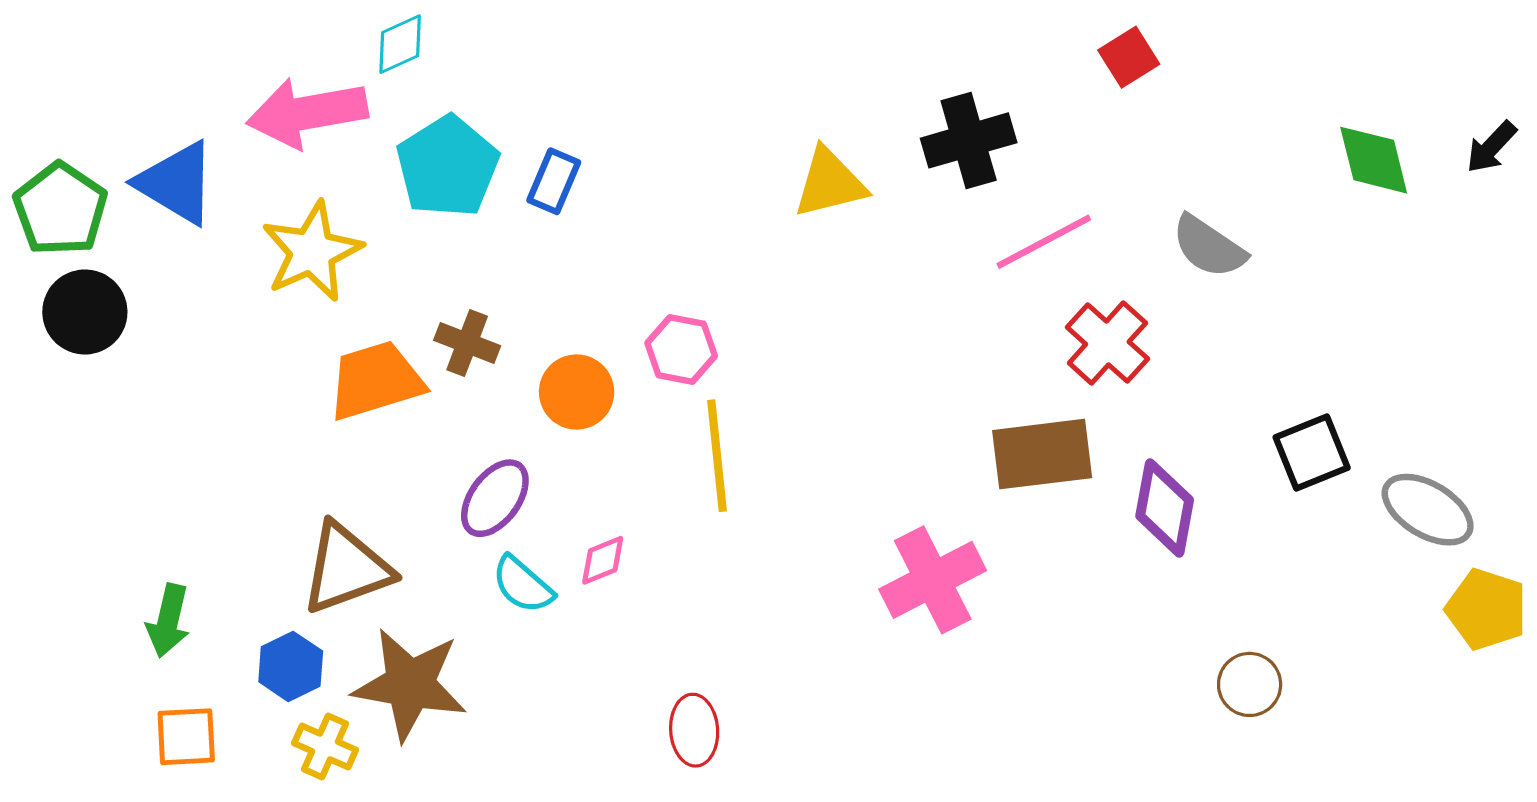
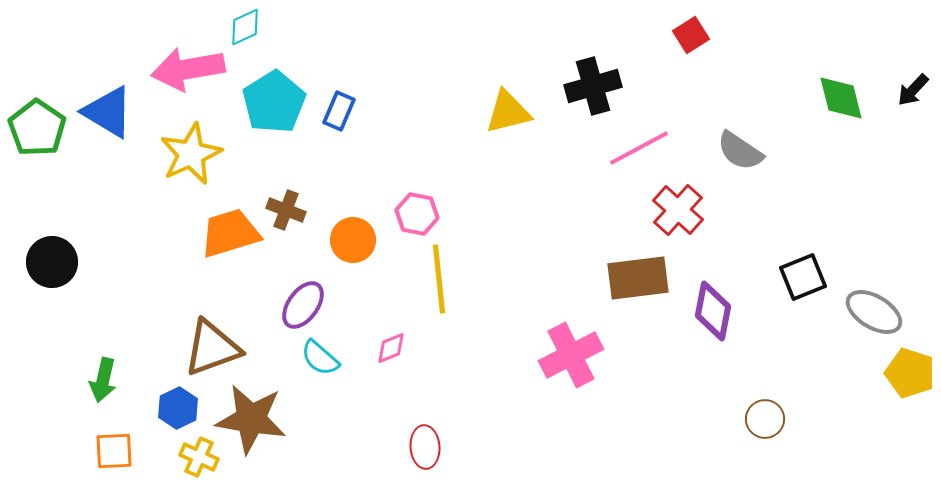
black circle: (85, 312) -> (52, 262), moved
pink diamond: (603, 560) -> (391, 348), moved

